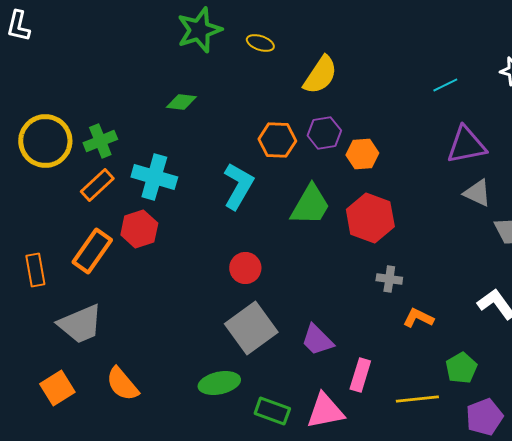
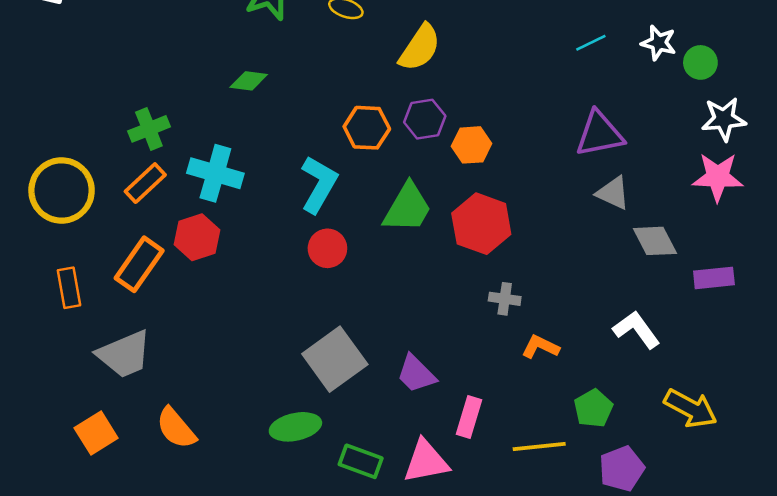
cyan line: (445, 85) -> (591, 43), moved
yellow circle: (45, 141) -> (62, 190), moved
red circle: (245, 268) -> (327, 248), moved

